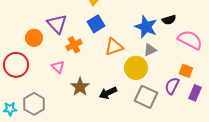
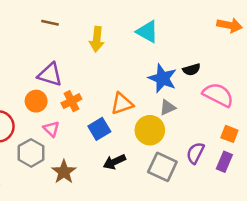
purple triangle: (57, 24) -> (50, 75), turned -30
blue square: (96, 24) -> (99, 129), moved
orange circle: (34, 38) -> (36, 101), moved
orange square: (186, 71) -> (229, 134), moved
brown star: (80, 87) -> (64, 172), moved
gray hexagon: (34, 104) -> (31, 153), moved

